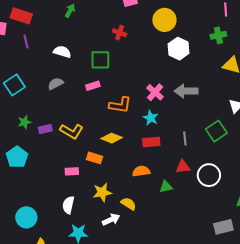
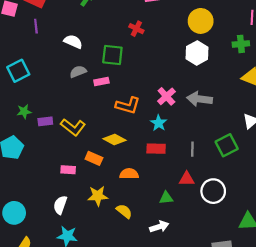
yellow circle: (164, 20) -> (201, 21), moved
gray semicircle: (56, 84) -> (78, 72), moved
orange semicircle: (141, 171) -> (129, 174), moved
white arrow: (111, 220) -> (159, 227), moved

